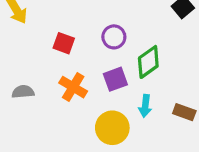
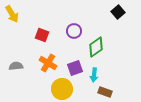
purple square: (115, 79) -> (75, 68), moved
brown rectangle: (184, 112) -> (105, 92), moved
yellow circle: (112, 128) -> (62, 89), moved

